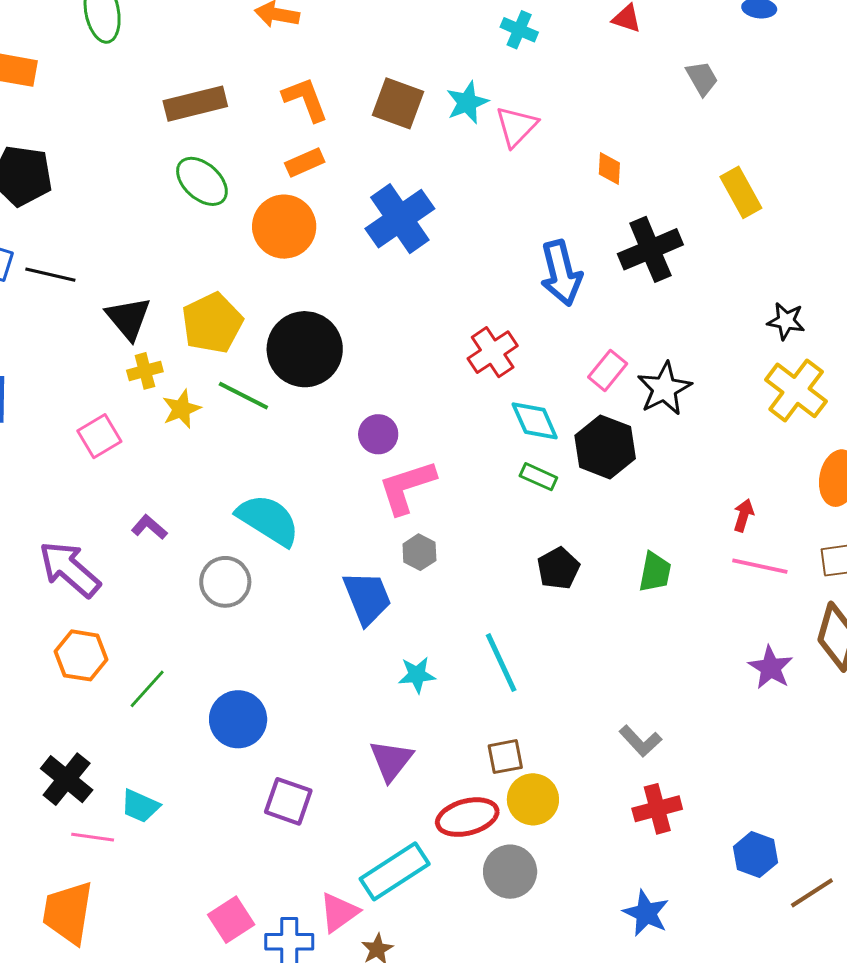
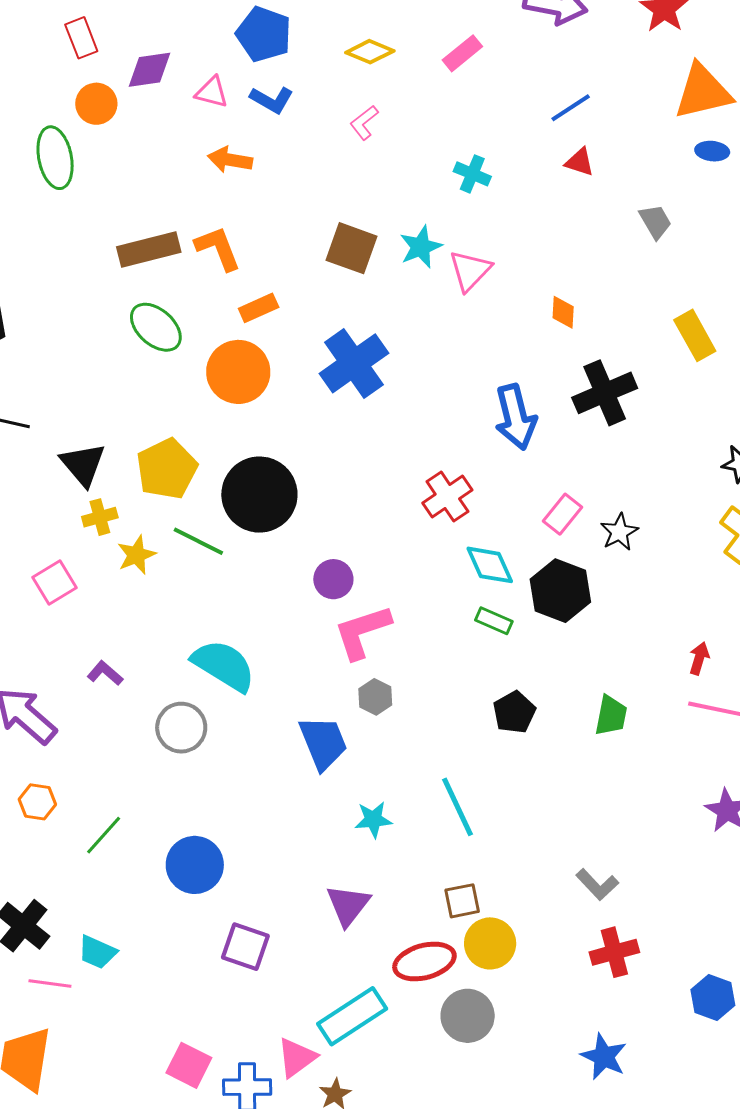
orange L-shape: (305, 99) -> (218, 248), moved
black star: (664, 389) -> (619, 532), size x0.7
orange hexagon: (81, 655) -> (37, 802), size x0.7
pink square: (231, 920) -> (189, 1065), turned -30

